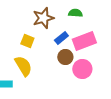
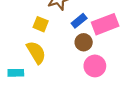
pink circle: (82, 69) -> (95, 66), moved

